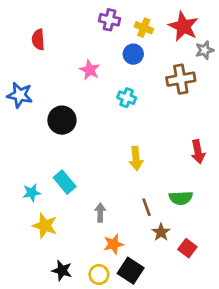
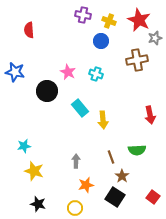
pink star: (90, 70) -> (68, 72), moved
cyan rectangle: (65, 182) -> (80, 108), moved
red square: (187, 248) -> (153, 197), moved
black star: (62, 271) -> (38, 204), moved
black square: (131, 271) -> (115, 197), moved

